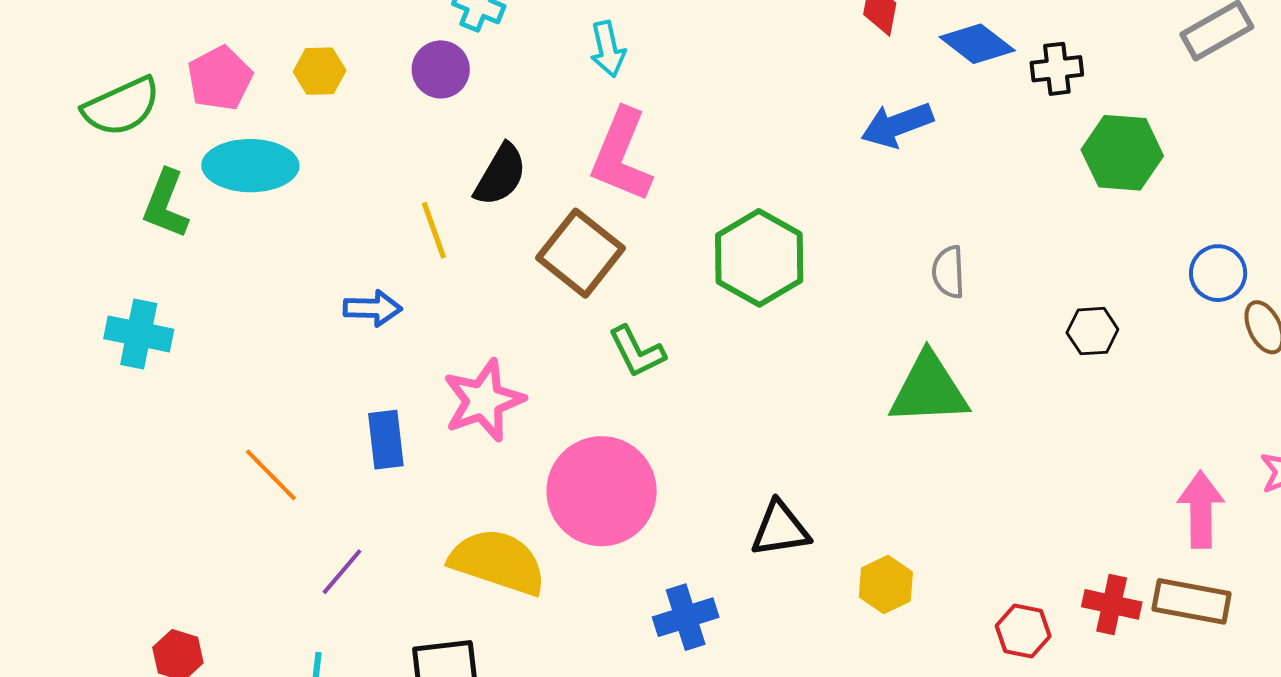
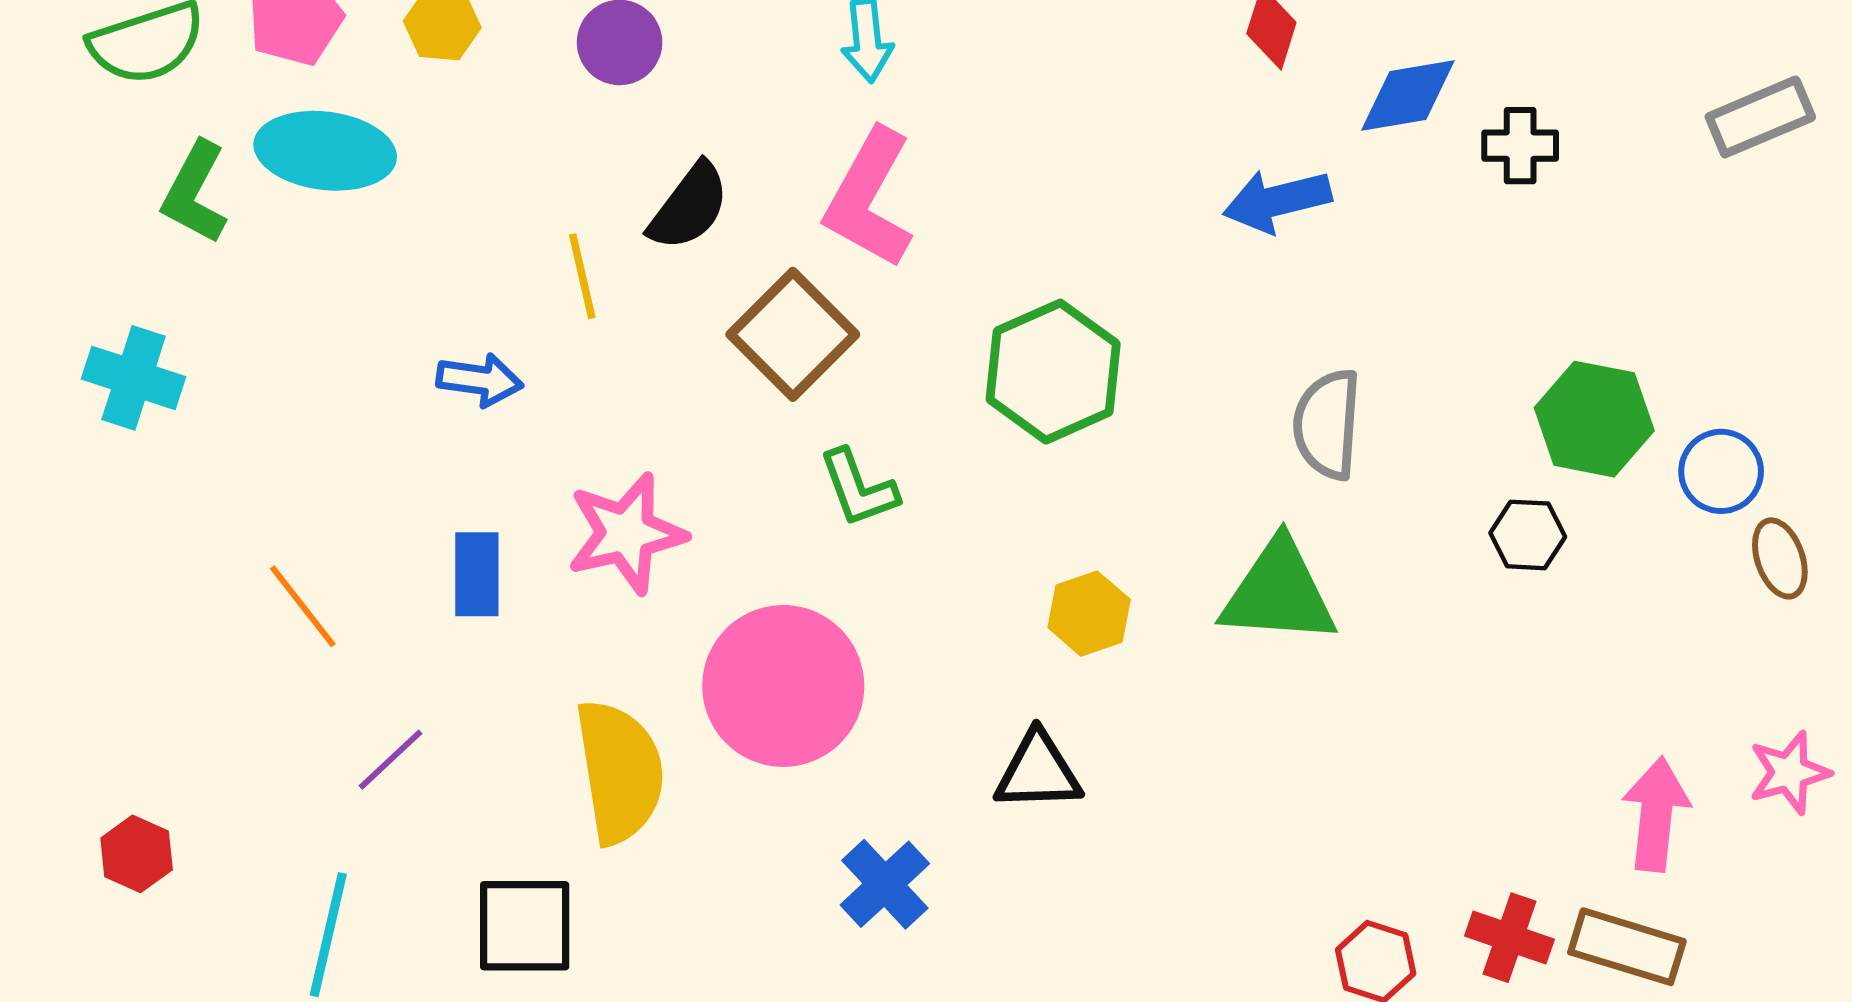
blue diamond: (977, 44) -> (1408, 96), turned -54
green hexagon: (1122, 153) -> (1594, 419), moved
gray semicircle: (948, 272) -> (1327, 424), size x1.4
yellow semicircle: (498, 562) -> (620, 772), turned 56
yellow hexagon: (886, 585) -> (1089, 614), moved
blue cross: (686, 617) -> (885, 884), turned -32

